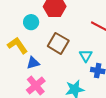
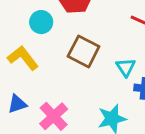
blue triangle: (33, 63) -> (17, 104), moved

